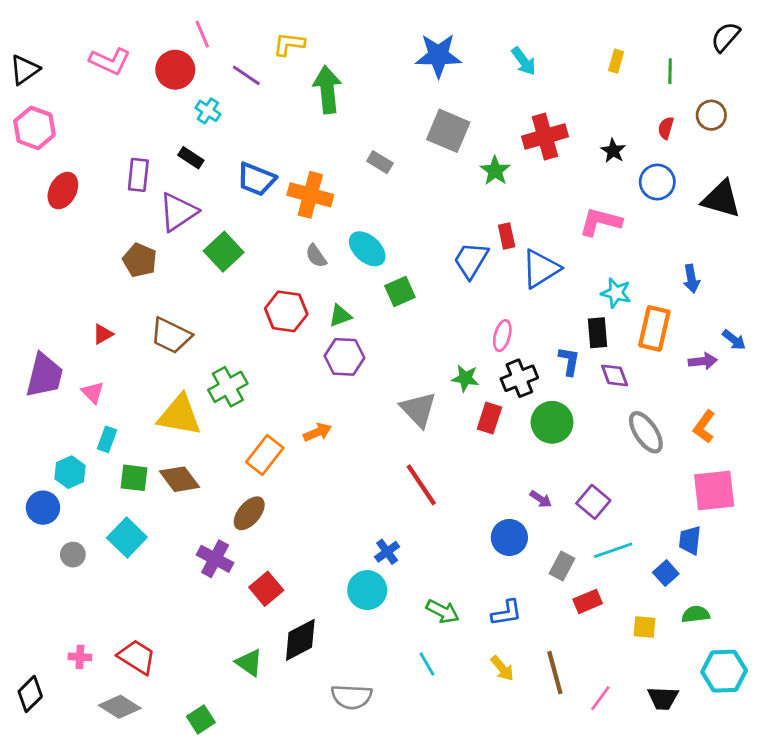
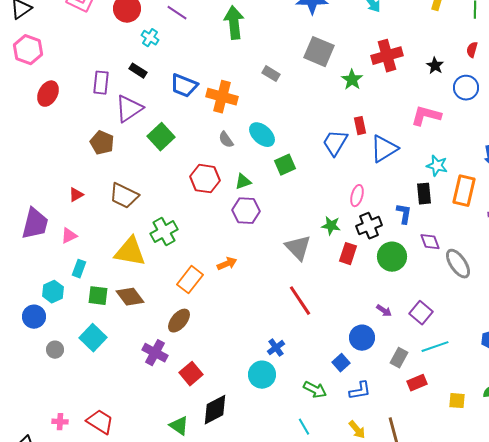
purple diamond: (615, 375) -> (430, 242), moved
pink triangle: (93, 392) -> (69, 236), turned 48
blue square: (666, 573) -> (341, 363), moved

